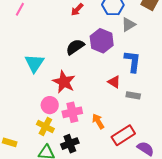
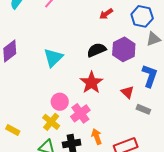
red star: (64, 82) -> (91, 83), moved
pink cross: (72, 112) -> (80, 113), turned -36
orange arrow: (98, 121) -> (97, 137), moved

